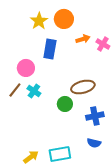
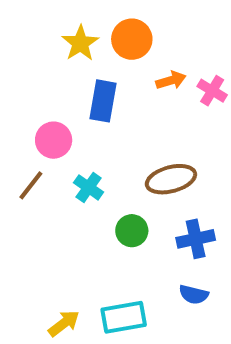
cyan cross: (34, 91) -> (89, 187), moved
green circle: (65, 104) -> (132, 231), moved

